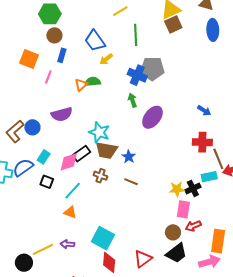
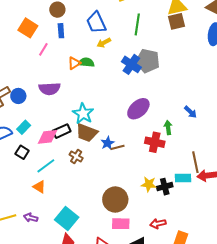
blue rectangle: (62, 55) -> (61, 31), turned -32
green arrow: (132, 100) -> (168, 127), moved
red cross: (202, 142) -> (155, 142), moved
brown line: (131, 182) -> (117, 147), moved, turned -48
pink rectangle: (183, 209) -> (121, 224), moved, turned 72
brown circle: (173, 232) -> (115, 200), moved, size x1.6

